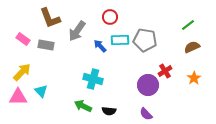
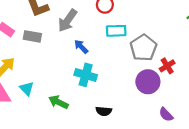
gray pentagon: (145, 40) -> (143, 48), moved, turned 30
blue arrow: (100, 46) -> (81, 47), moved
green arrow: (83, 106) -> (58, 102), moved
purple semicircle: (146, 114) -> (166, 115), moved

